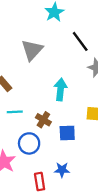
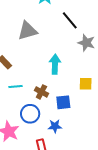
gray triangle: (32, 50) -> (28, 31), turned 35
blue star: (62, 170) -> (55, 126), moved

